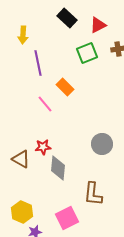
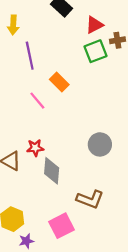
red triangle: (98, 25) -> (94, 25), moved
green square: (87, 53) -> (96, 51), moved
brown L-shape: (93, 194) -> (90, 199), turned -75

